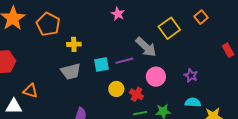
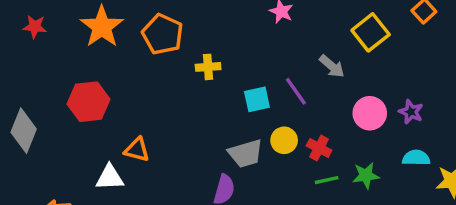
gray arrow: (146, 47) -> (332, 66), size x0.7
purple line: (124, 61) -> (296, 91), turned 72
gray trapezoid: (71, 71) -> (246, 154), moved
pink circle: (156, 77) -> (370, 113), moved

